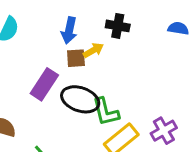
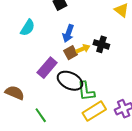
black cross: (118, 26) -> (101, 44), moved
brown square: (76, 58) -> (71, 53), turned -32

